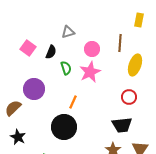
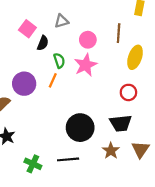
pink square: (28, 48) -> (27, 29), moved
orange line: (73, 102) -> (53, 80), moved
black circle: (64, 127) -> (80, 128), moved

